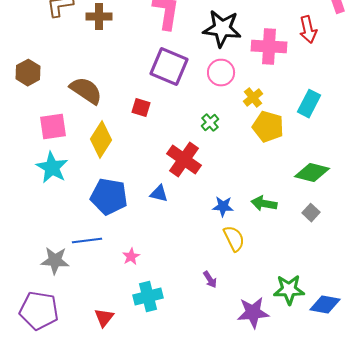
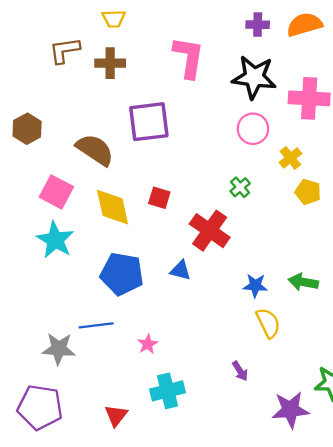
purple square: (169, 67) -> (149, 122), moved, turned -30
red square: (141, 108) -> (159, 198), moved
pink square: (53, 127) -> (56, 192), turned 36
yellow pentagon: (268, 127) -> (308, 192), size x0.7
yellow diamond: (101, 140) -> (113, 207), turned -45

